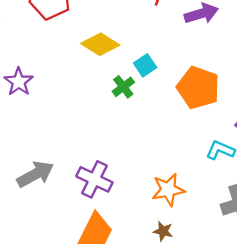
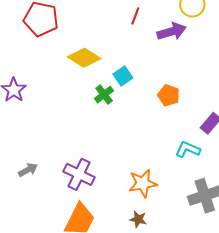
orange pentagon: (198, 88) -> (169, 95), size x0.6
gray arrow: (35, 174) -> (28, 170), size x0.6

